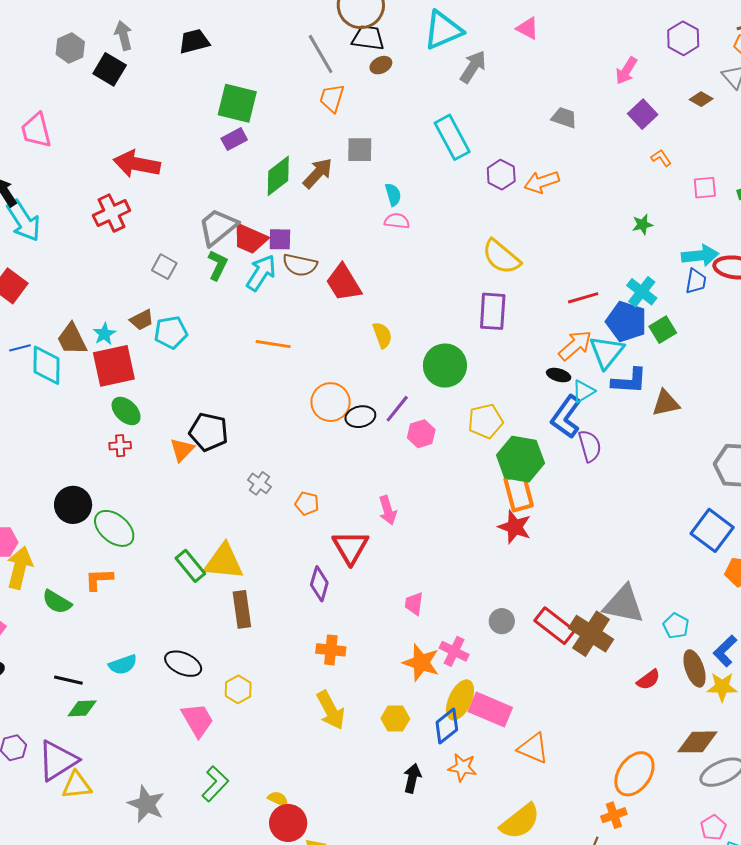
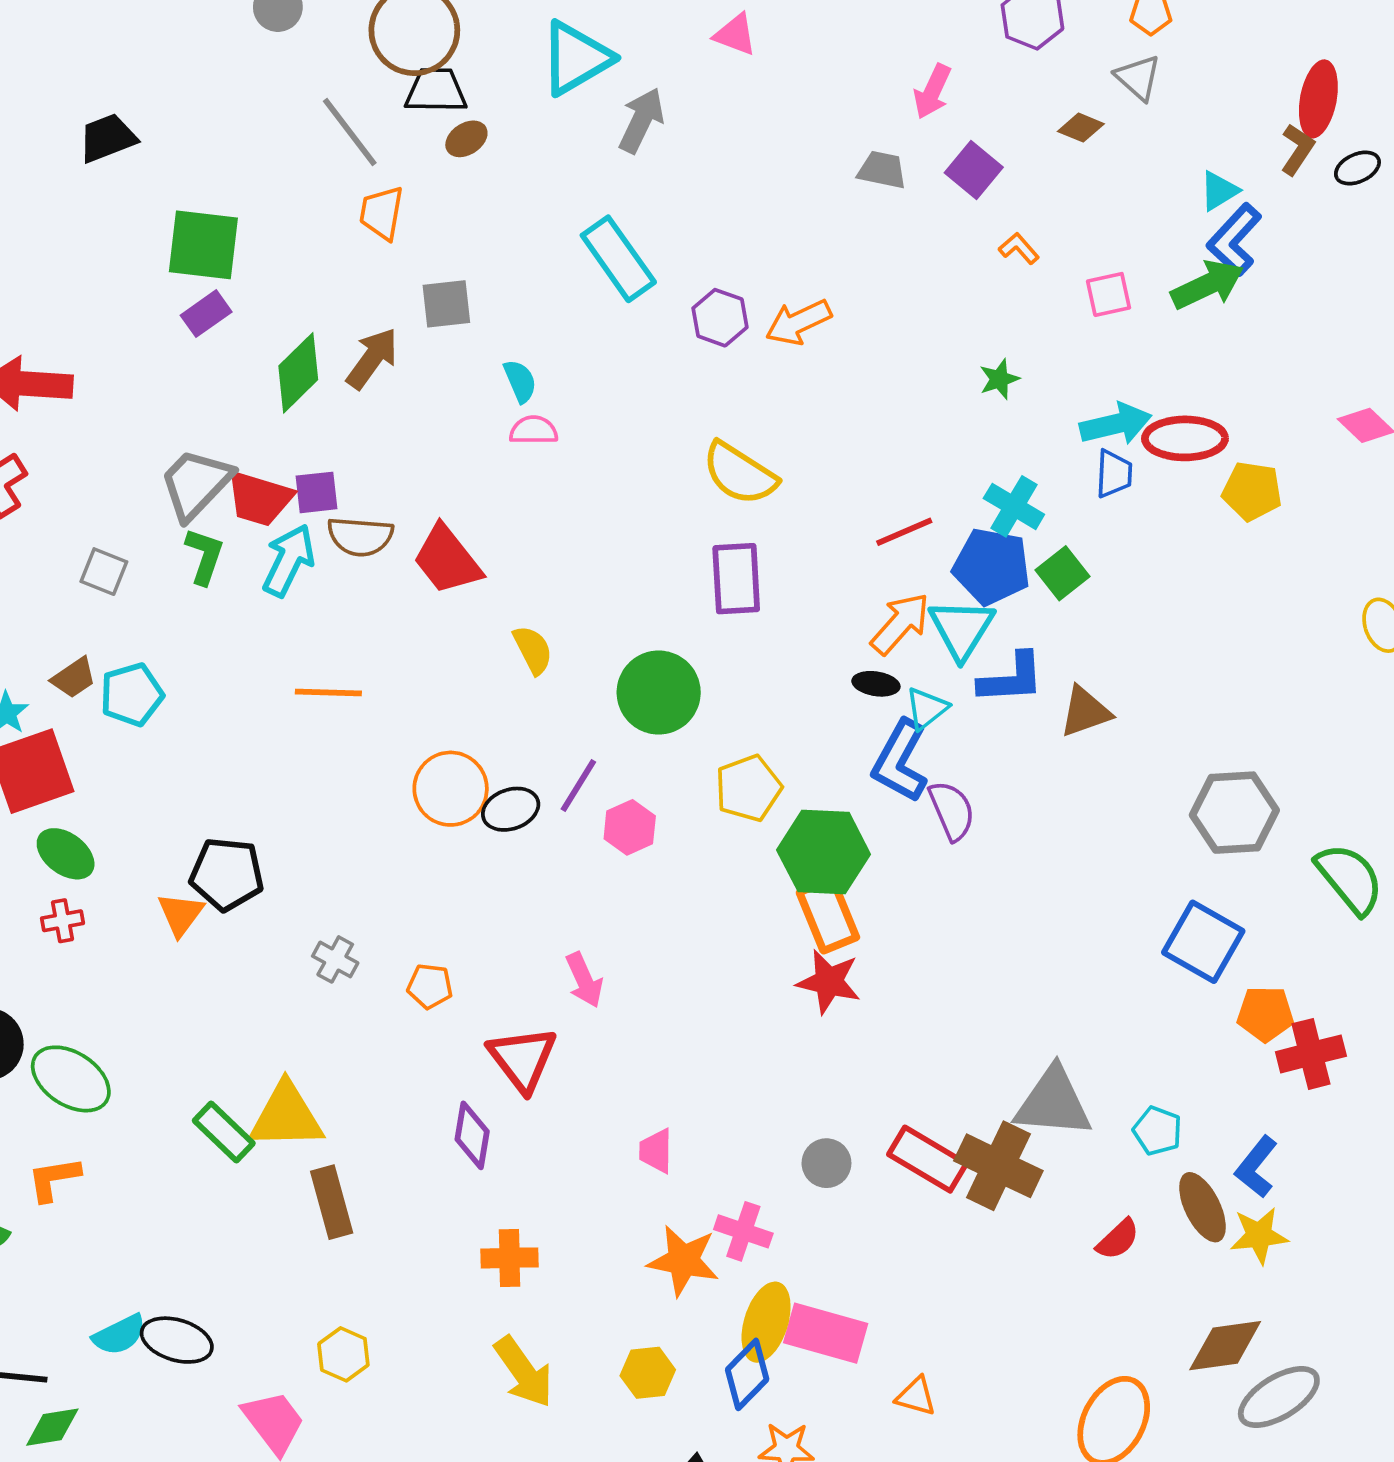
gray trapezoid: (564, 118) -> (882, 170), moved
black ellipse: (183, 664) -> (177, 1340), moved
orange triangle: (533, 748) -> (916, 1396), size x0.7

